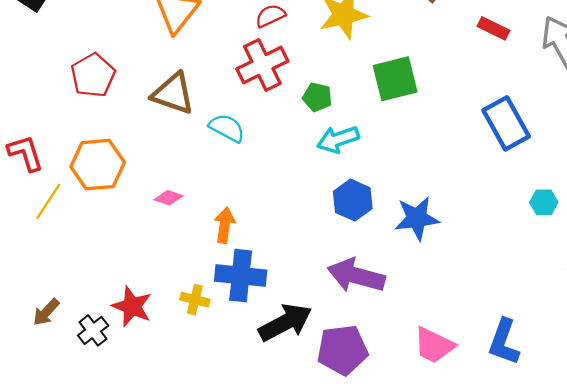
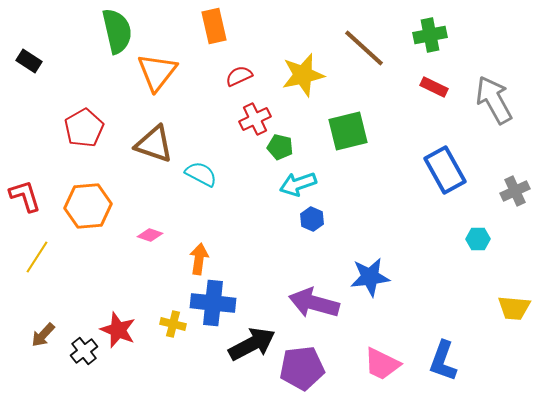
red cross: (262, 65) -> (255, 119), moved, size x0.7
blue hexagon: (353, 200) -> (312, 219), moved, size x0.7
yellow line: (48, 201) -> (37, 257), moved
blue star: (417, 218) -> (370, 277), moved

